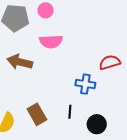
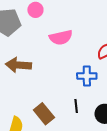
pink semicircle: (51, 41) -> (61, 37), moved

